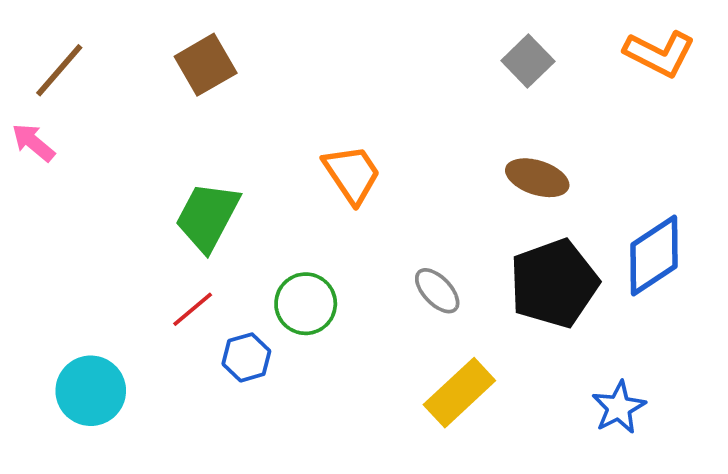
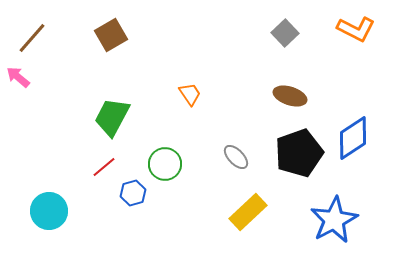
orange trapezoid: (352, 174) -> (190, 94), size x0.7
blue star: (619, 407) -> (334, 220), size x1.6

